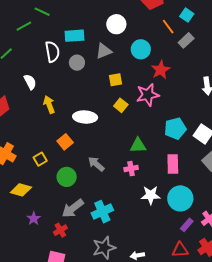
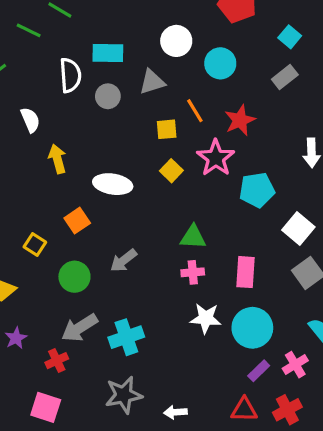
green line: (24, 26) -> (29, 30), turned 49
orange line: (168, 27) -> (195, 111), moved
cyan circle: (141, 49) -> (220, 63), moved
pink star: (148, 95) -> (216, 158), turned -30
cyan pentagon: (175, 128) -> (257, 190), moved
yellow square: (40, 159) -> (35, 245), turned -32
gray arrow: (96, 164) -> (123, 260), turned -84
pink cross: (131, 169) -> (193, 272), moved

